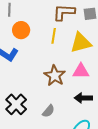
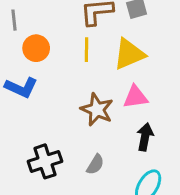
black arrow: (83, 98) -> (145, 137), turned 108
black cross: (16, 104) -> (45, 161), turned 35

